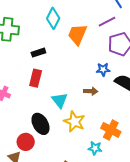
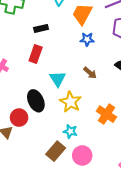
blue star: (103, 69) -> (87, 39), moved
brown arrow: (91, 91) -> (90, 73), turned 32
cyan star: (95, 148) -> (70, 131), moved

